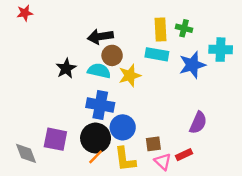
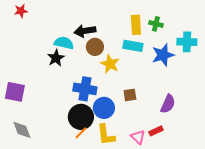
cyan semicircle: (99, 71) -> (64, 43), moved
yellow star: (130, 75) -> (110, 64), turned -30
purple square: (55, 139) -> (15, 92), moved
brown square: (153, 144) -> (130, 95), moved

